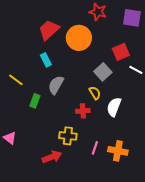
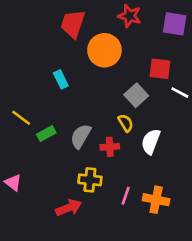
red trapezoid: (49, 30) -> (73, 24), moved, turned -30
red square: (121, 52) -> (160, 69), turned 30
yellow line: (16, 80) -> (21, 118), moved
gray semicircle: (56, 85) -> (81, 136), moved
green rectangle: (35, 101) -> (46, 134), turned 40

